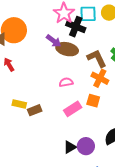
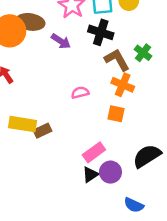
black cross: (76, 27) -> (101, 32), moved
brown ellipse: (67, 49) -> (30, 22), moved
yellow rectangle: (19, 104) -> (23, 124), size x1.5
pink rectangle: (73, 109) -> (94, 152), moved

